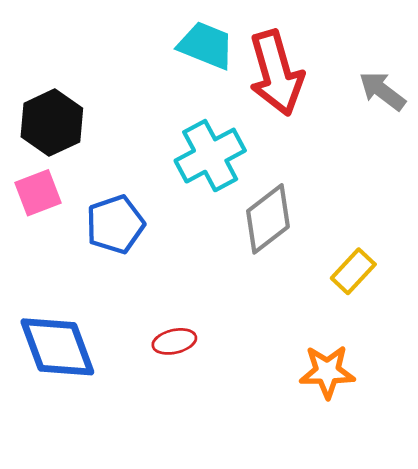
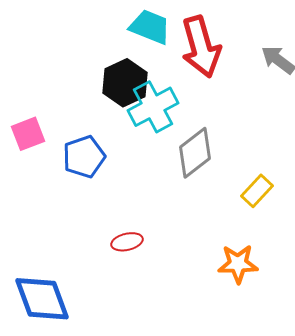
black hexagon: (52, 123) -> (125, 83), moved
blue diamond: (57, 347) -> (42, 299), moved

